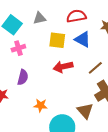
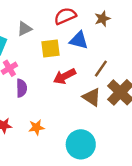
purple semicircle: (23, 77) -> (21, 88), moved
orange star: (40, 105) -> (36, 127), moved
brown triangle: (85, 111) -> (92, 97), moved

